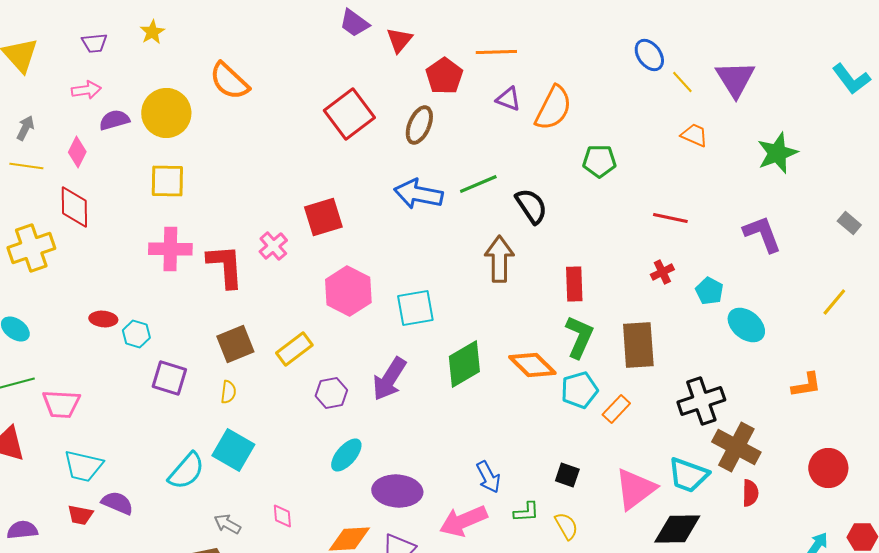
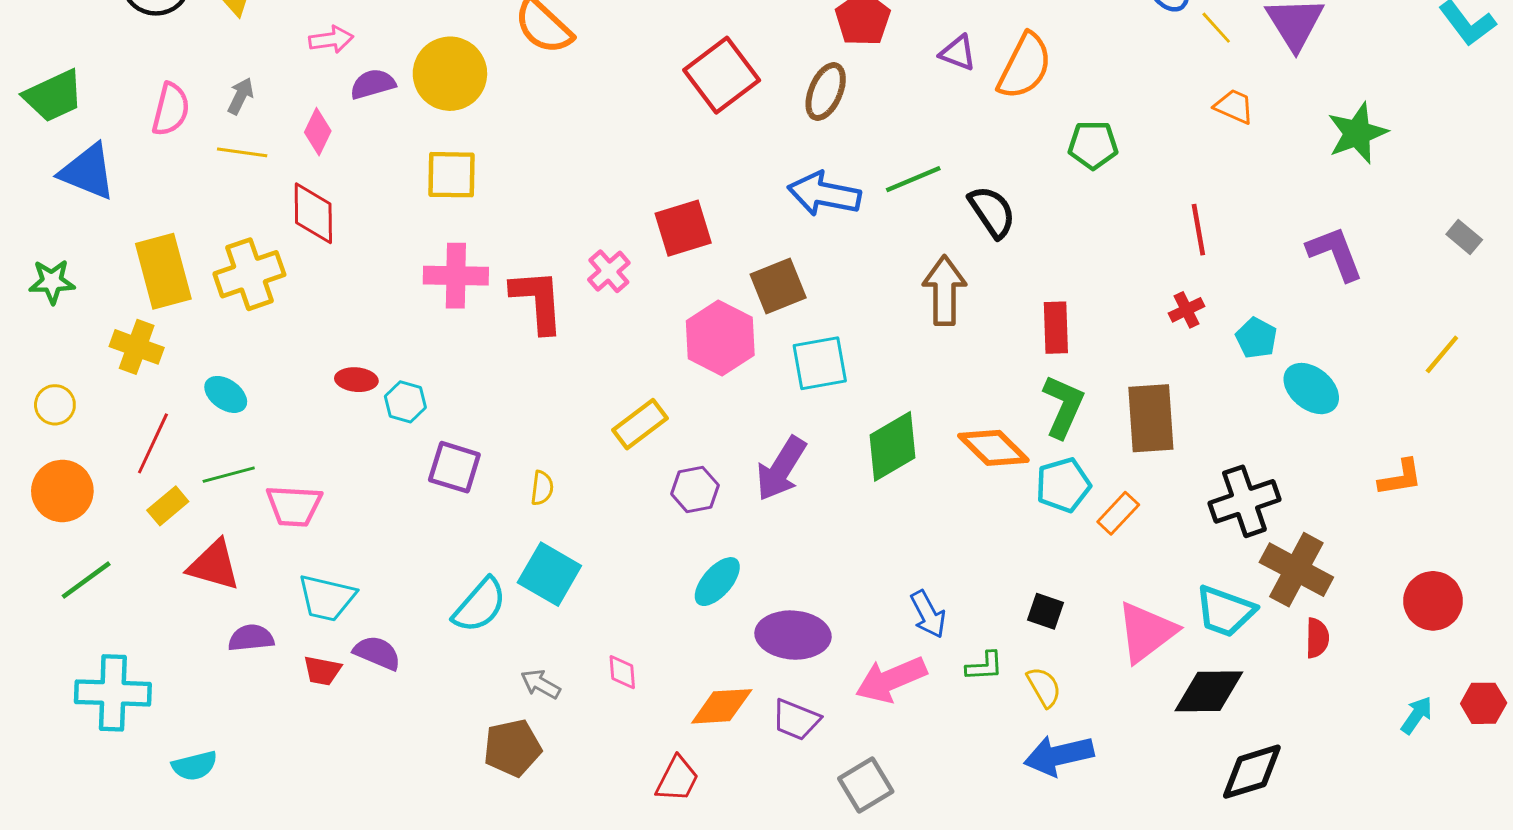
red line: (670, 218) -> (1198, 230), turned 68
brown square: (235, 344) -> (778, 286), moved
purple semicircle: (22, 530) -> (251, 638), moved

